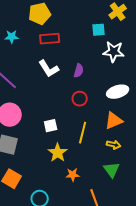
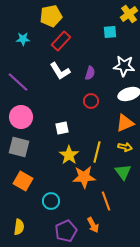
red rectangle: (50, 39) -> (61, 41), turned -42
white star: (114, 52) -> (124, 66), moved
yellow line: (83, 133) -> (97, 152), moved
orange star: (73, 175) -> (84, 177), size x1.6

